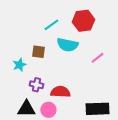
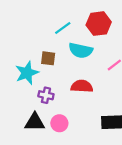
cyan star: (19, 65) -> (27, 73), size x1.5
red semicircle: (60, 92) -> (82, 86), moved

